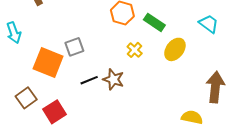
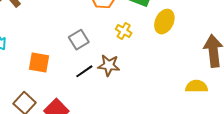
gray square: (74, 47) -> (79, 40), moved
orange square: (48, 63) -> (39, 62), size x0.7

